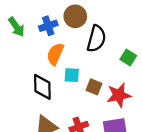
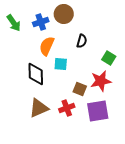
black semicircle: (96, 39) -> (82, 41), moved, size x0.6
green square: (128, 57) -> (109, 58), moved
brown square: (94, 87) -> (80, 89), moved

